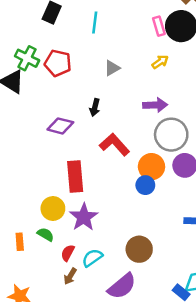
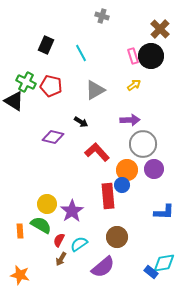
cyan line: (95, 22) -> (81, 53), turned -36
gray triangle: (112, 68) -> (95, 90), size x1.5
black arrow: (95, 107) -> (81, 122), turned -72
red rectangle: (75, 176) -> (108, 196), moved
green semicircle: (46, 234) -> (41, 225), size x1.5

